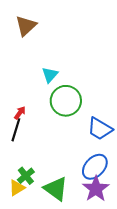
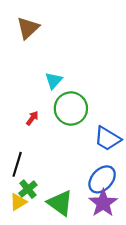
red arrow: (20, 113) -> (32, 118), moved
black line: (16, 130) -> (17, 164), moved

